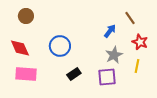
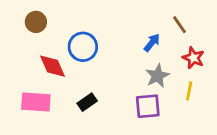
blue circle: (60, 46) -> (83, 47), moved
red diamond: (20, 48) -> (52, 66), moved
black rectangle: (74, 74) -> (87, 102), moved

